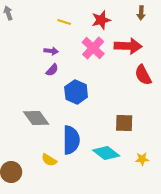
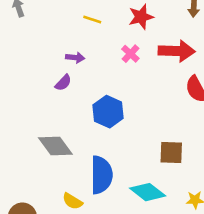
pink cross: (93, 48) -> (130, 54), size x0.6
purple semicircle: (52, 70) -> (63, 83), moved

